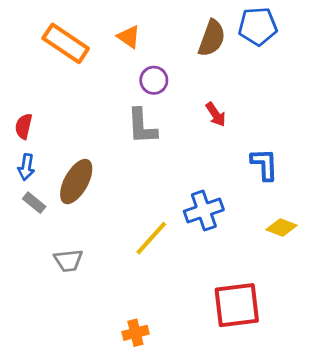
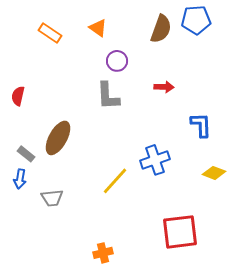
orange rectangle: (66, 43) -> (50, 33), size x0.7
red arrow: (216, 114) -> (164, 87), turned -54
blue arrow: (26, 167) -> (20, 179), moved

